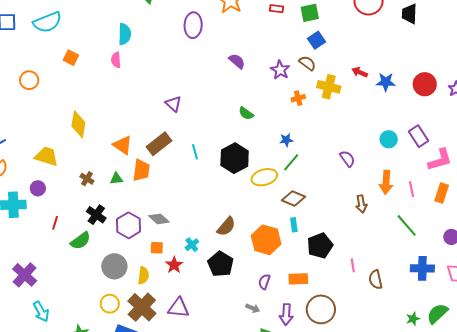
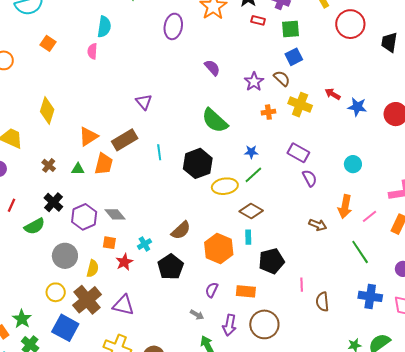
green semicircle: (246, 113) -> (215, 121), size x1.8
purple rectangle: (419, 136) -> (298, 153), moved, turned -35
orange triangle: (123, 145) -> (88, 137), turned 45
pink line: (412, 189) -> (369, 216), turned 56
brown arrow: (361, 204) -> (318, 225), turned -66

